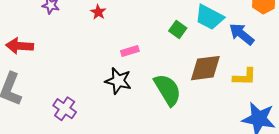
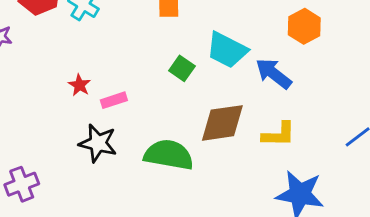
red star: (98, 12) -> (79, 85), moved
green semicircle: (168, 90) -> (169, 155), turned -48
purple cross: (65, 109) -> (22, 184), turned 35

